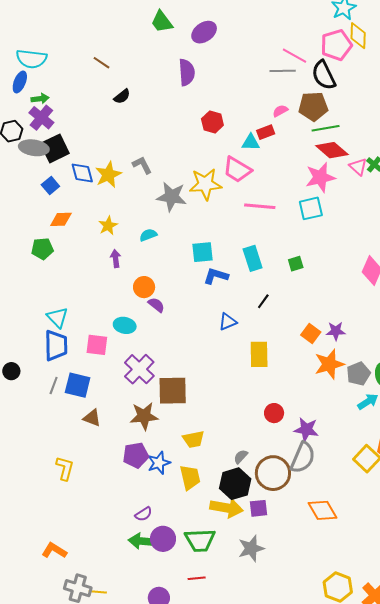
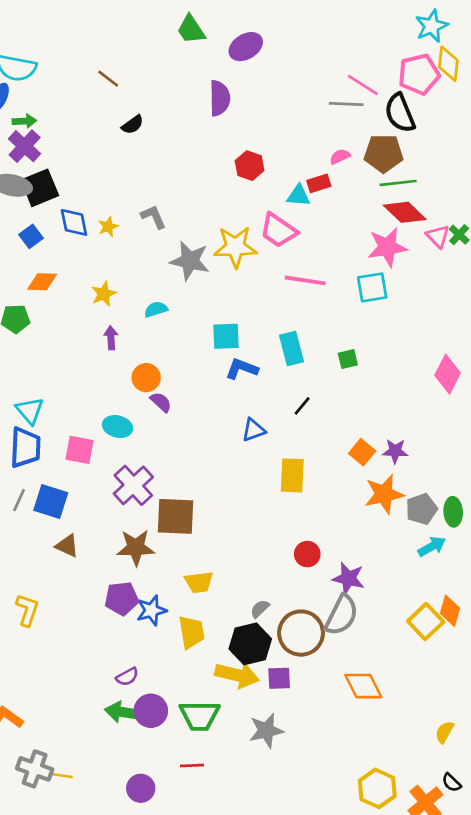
yellow star: (108, 175) -> (108, 227), size x0.6

